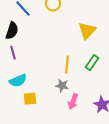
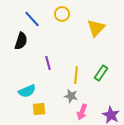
yellow triangle: (87, 31) -> (96, 28), moved
purple line: (13, 53) -> (48, 63), moved

